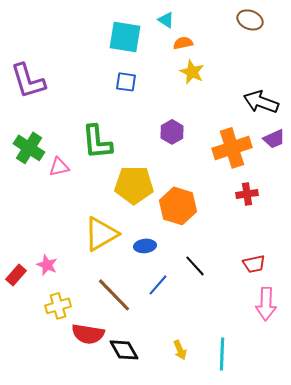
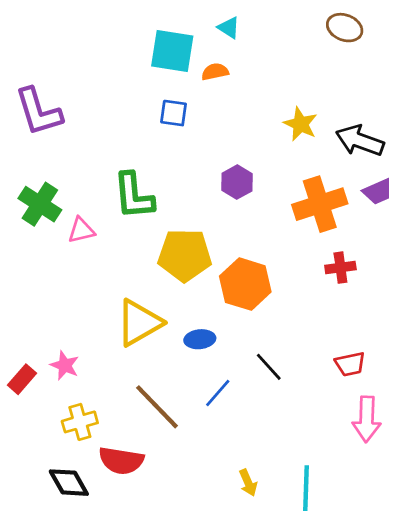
orange semicircle: (183, 43) -> (215, 72), moved
yellow star: (192, 72) -> (300, 124), moved
black diamond: (124, 350) -> (69, 483), moved

